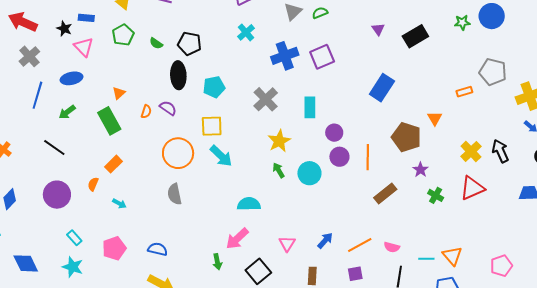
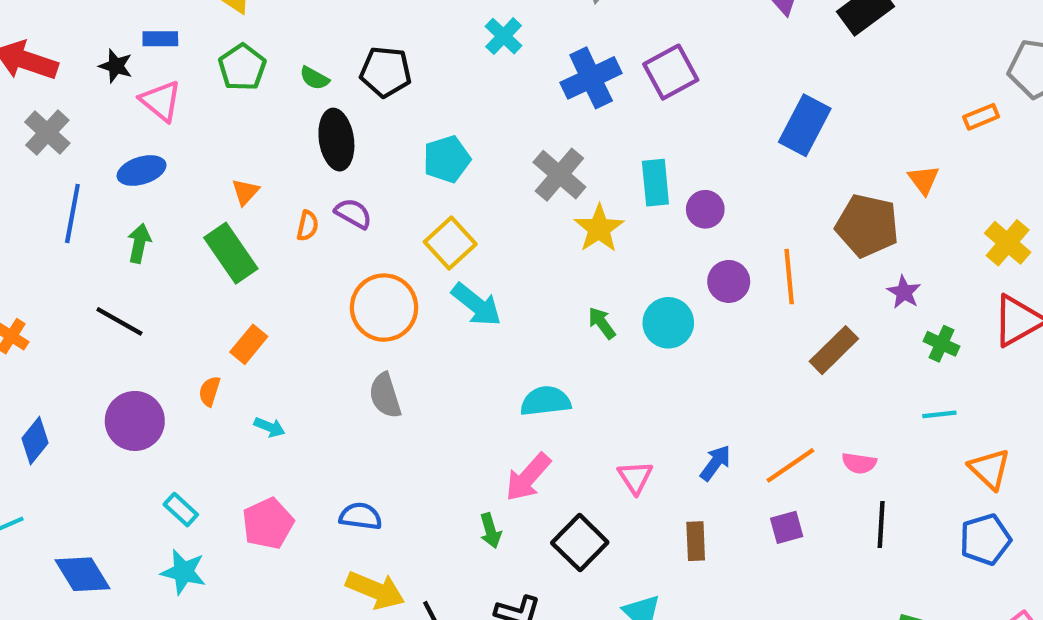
black ellipse: (178, 75) -> (336, 140), moved
green arrow: (67, 112) -> (139, 243), turned 144
yellow square: (212, 126) -> (450, 243), turned -35
purple circle: (334, 133) -> (705, 209), moved
yellow star: (279, 141) -> (599, 228), moved
cyan line: (426, 259) -> (939, 414), moved

